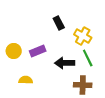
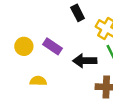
purple rectangle: (38, 51) -> (53, 46), turned 56

